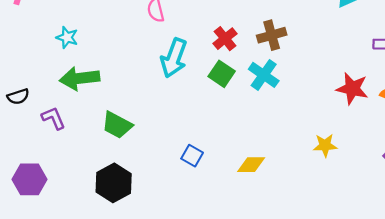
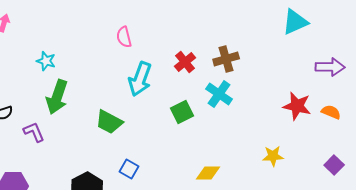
green square: (222, 74) -> (182, 112), moved, turned 30
green arrow: (80, 78) -> (57, 97), turned -64
green trapezoid: (117, 125) -> (109, 122), moved
blue square: (192, 156) -> (129, 169), moved

